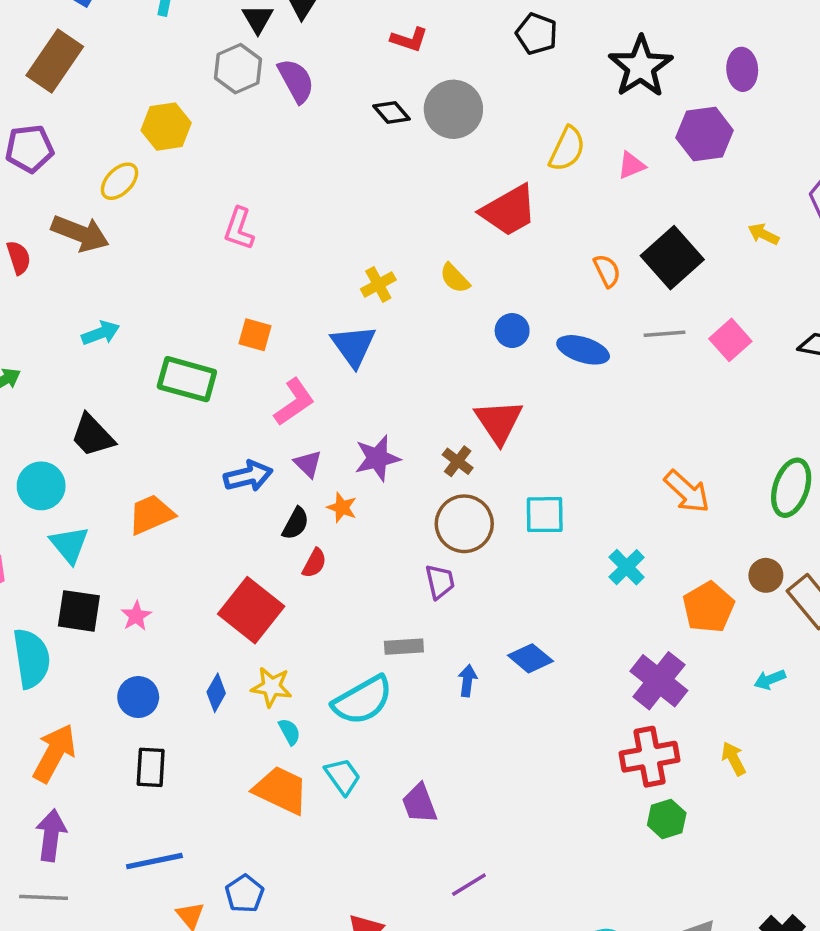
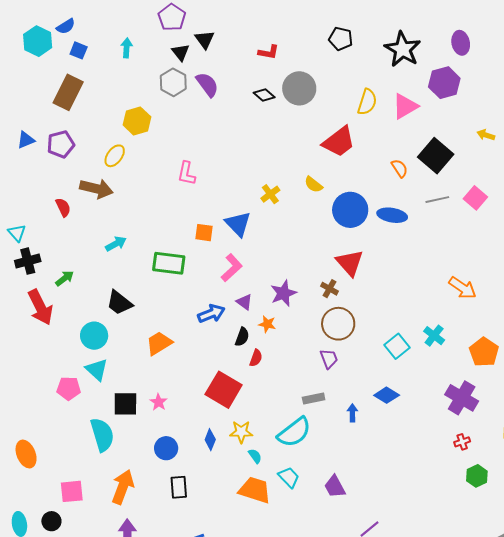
pink triangle: (631, 165) -> (405, 106), size x1.6
blue circle: (512, 331) -> (350, 210), size x1.8
blue triangle: (353, 346) -> (238, 224), moved
cyan square: (545, 515) -> (397, 346), moved, turned -30
cyan triangle: (69, 545) -> (97, 370), moved
red cross: (649, 757) -> (462, 442), size x0.5

